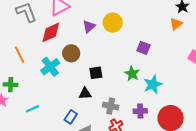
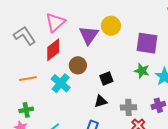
purple triangle: (89, 26) -> (89, 35), size x1.5
purple square: (144, 48) -> (147, 43), size x1.6
orange line: (20, 55) -> (28, 79), turned -60

